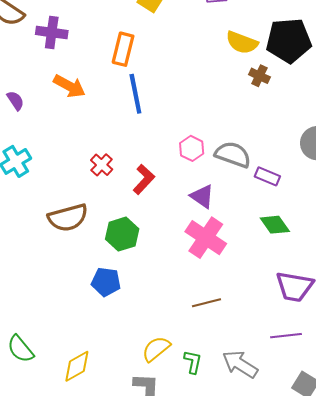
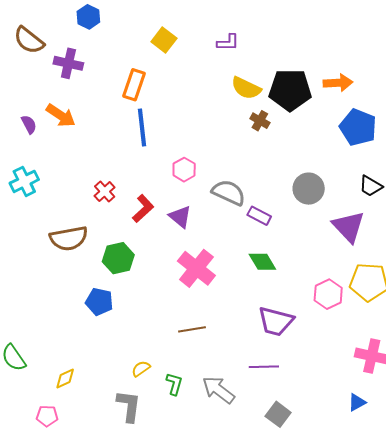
orange arrow: (69, 86) -> (61, 116), moved
pink hexagon: (192, 148) -> (184, 170), moved
purple triangle: (202, 196) -> (180, 217), moved
yellow semicircle: (156, 349) -> (141, 369), size x0.7
yellow diamond: (77, 366) -> (65, 379), size x0.7

